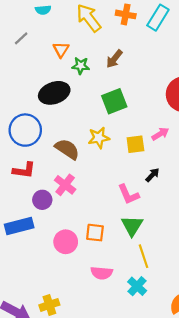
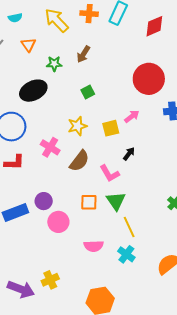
orange triangle: (61, 50) -> (28, 45), moved
green square: (114, 101) -> (88, 92), size x0.6
brown semicircle: (67, 149) -> (79, 161), moved, turned 100
pink cross: (65, 185) -> (50, 147), moved
purple circle: (42, 200) -> (44, 201), moved
orange square: (95, 233) -> (89, 202), moved

